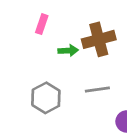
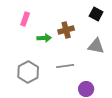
brown cross: (99, 39) -> (66, 30), size x0.7

